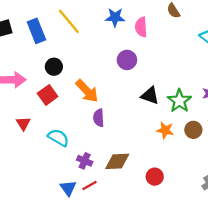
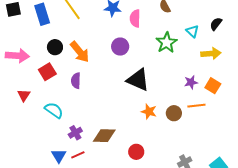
orange arrow: (87, 91) -> (80, 52), moved
black triangle: (150, 96) -> (138, 80), size x1.4
green star: (179, 101) -> (167, 43), moved
purple semicircle: (99, 118) -> (76, 81), moved
purple cross: (85, 161) -> (75, 133), turned 32

